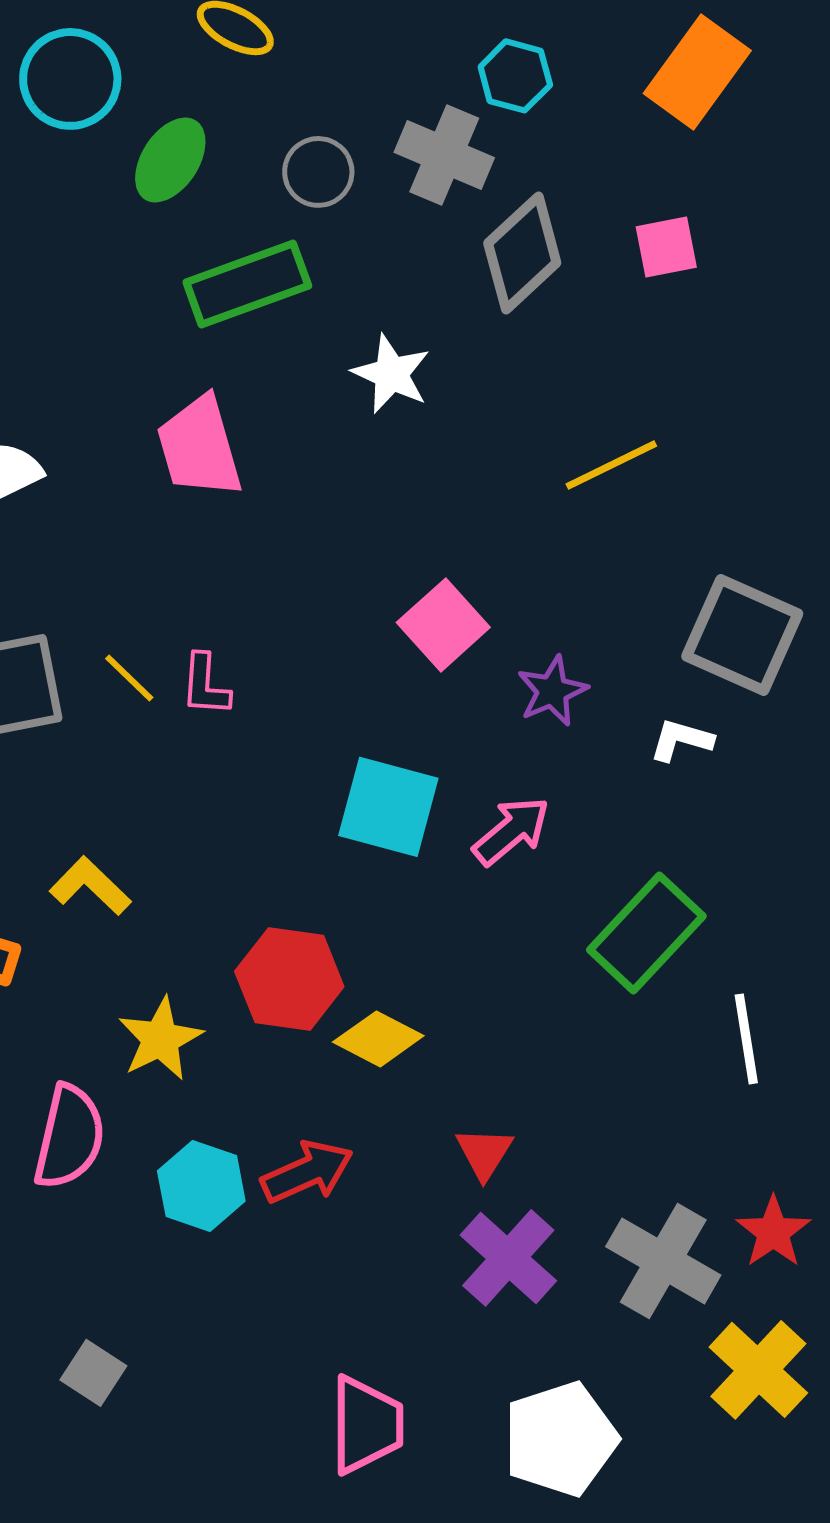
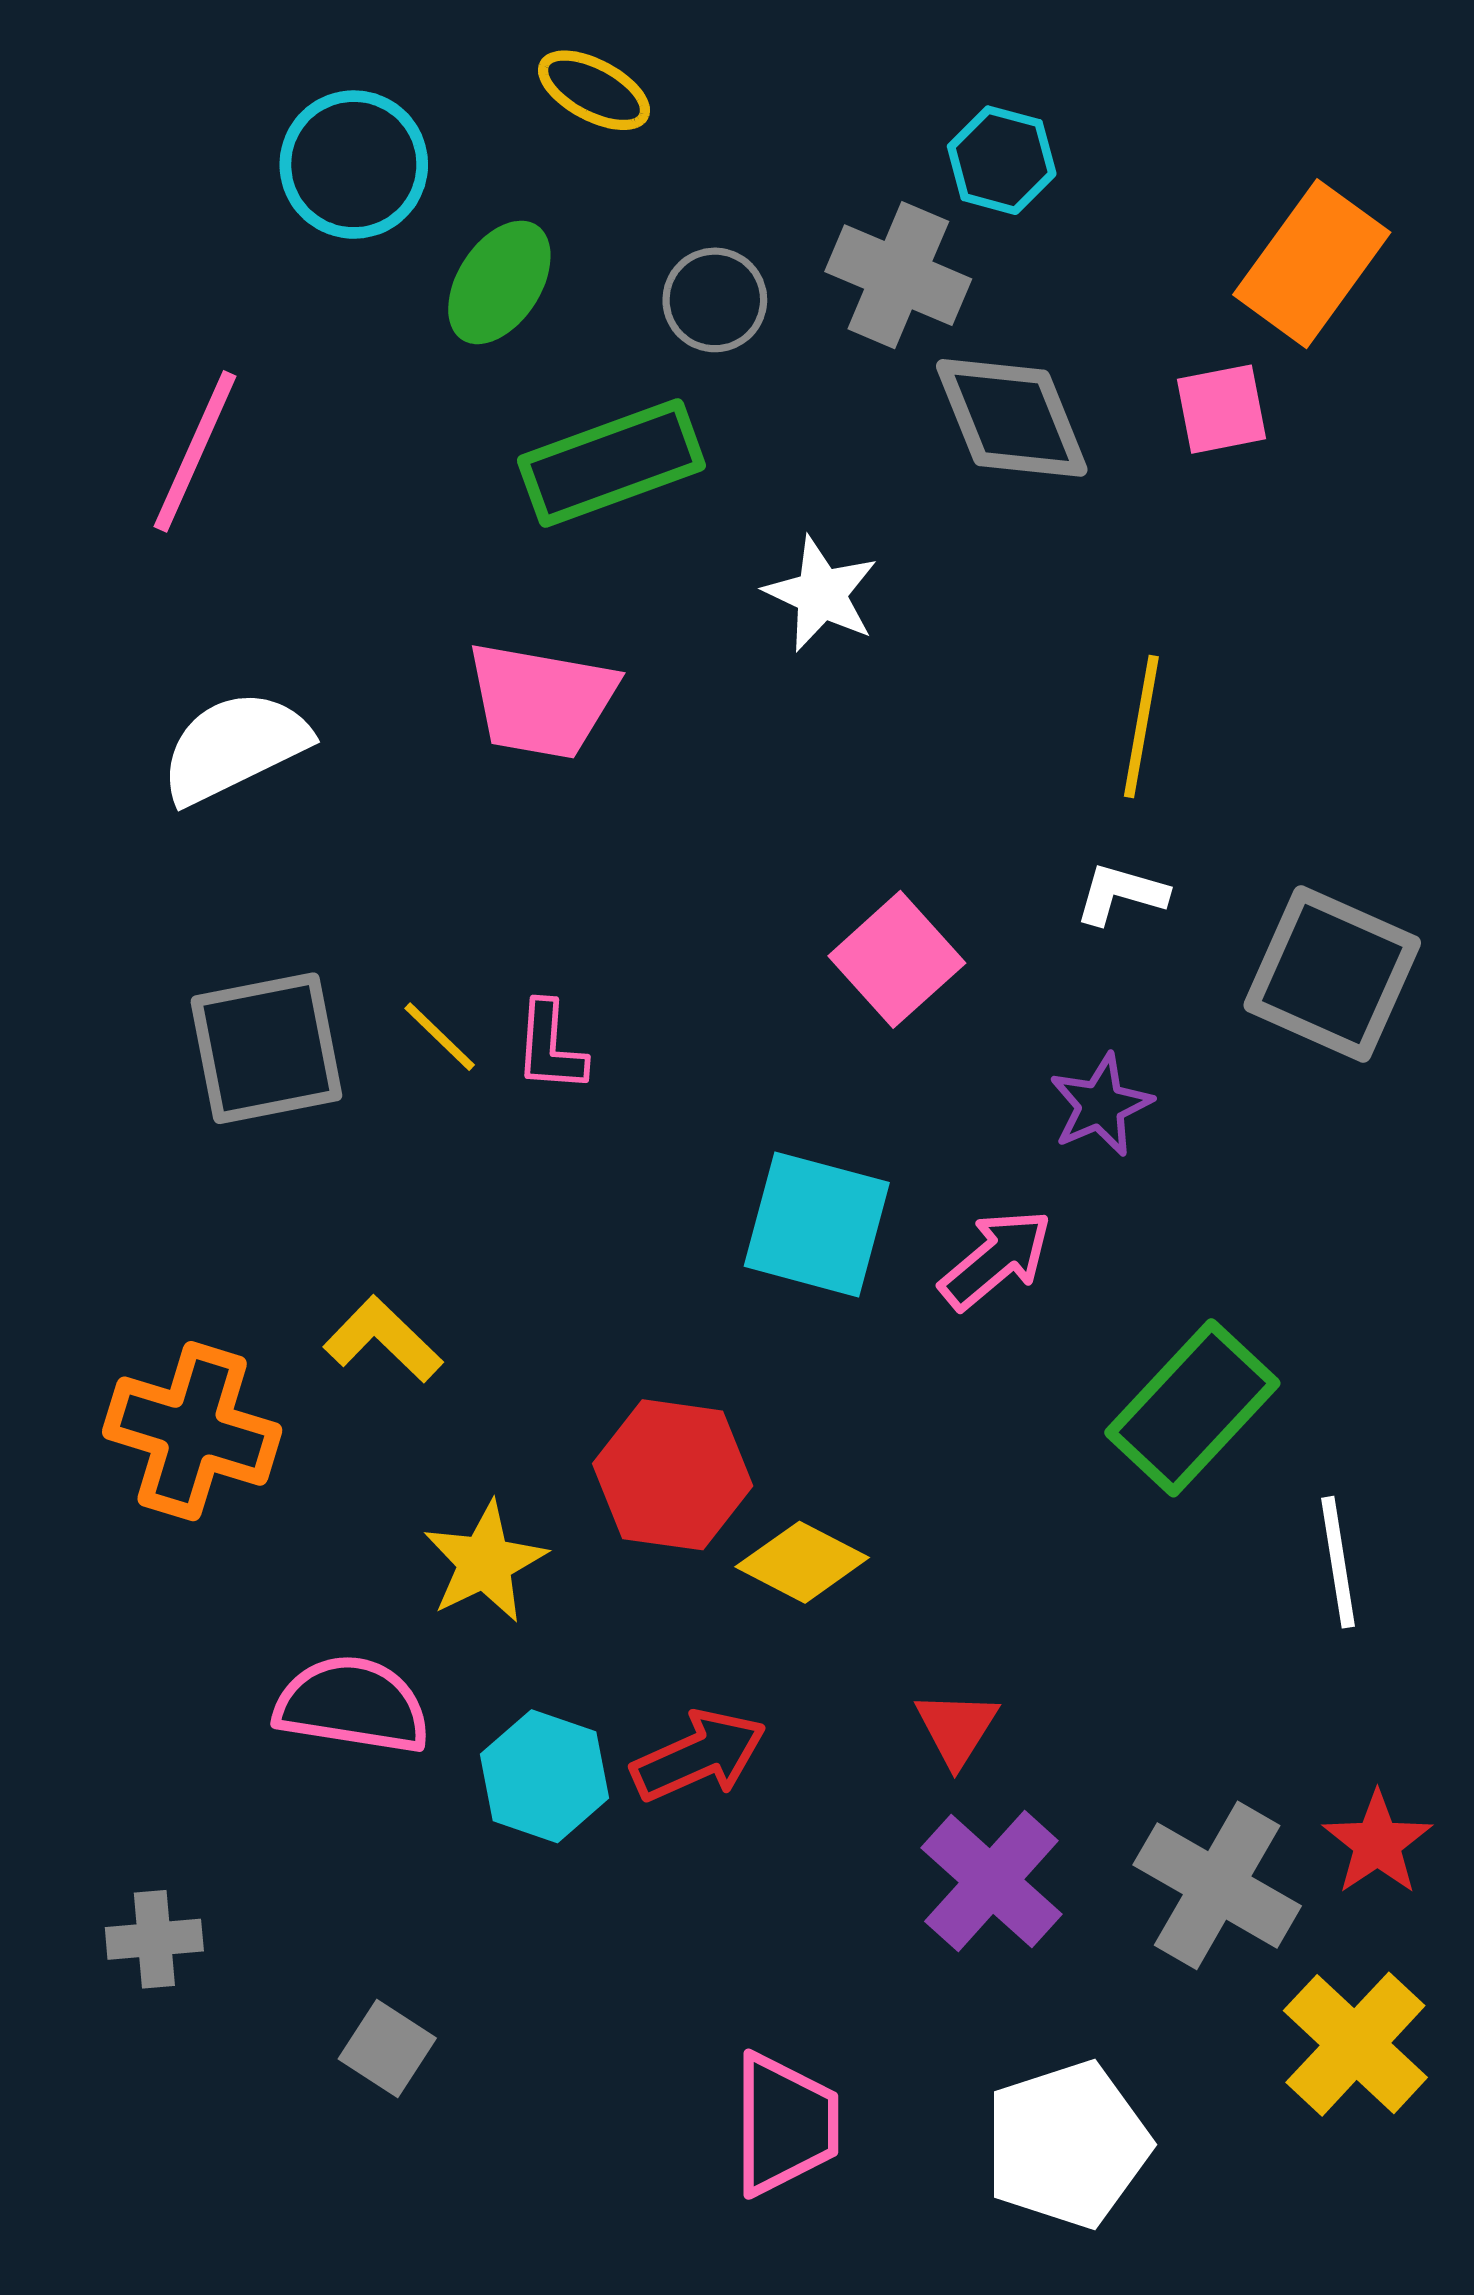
orange rectangle: (697, 72) -> (1312, 264), moved
gray diamond: (522, 253) -> (1012, 418), turned -69
pink trapezoid: (199, 447) -> (542, 700), turned -64
yellow line: (611, 465) -> (1141, 726), turned -54
purple star: (552, 691) -> (1101, 1105), moved
white L-shape: (681, 740) -> (1121, 894), moved
pink semicircle: (69, 1137) -> (352, 1705), turned -94

